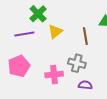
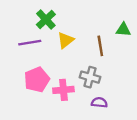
pink pentagon: (19, 66) -> (37, 80), moved

